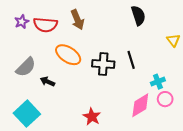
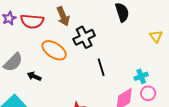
black line: (131, 60) -> (101, 67), moved
black cross: (103, 64) -> (84, 37), moved, turned -30

